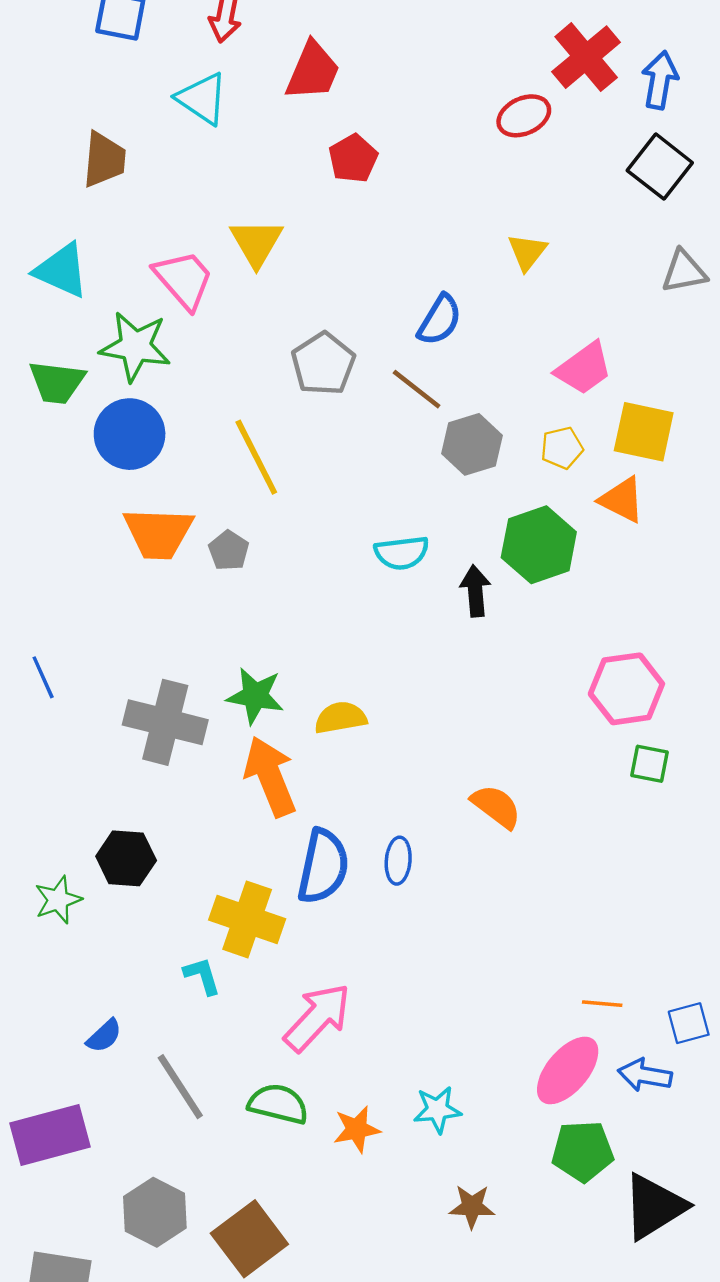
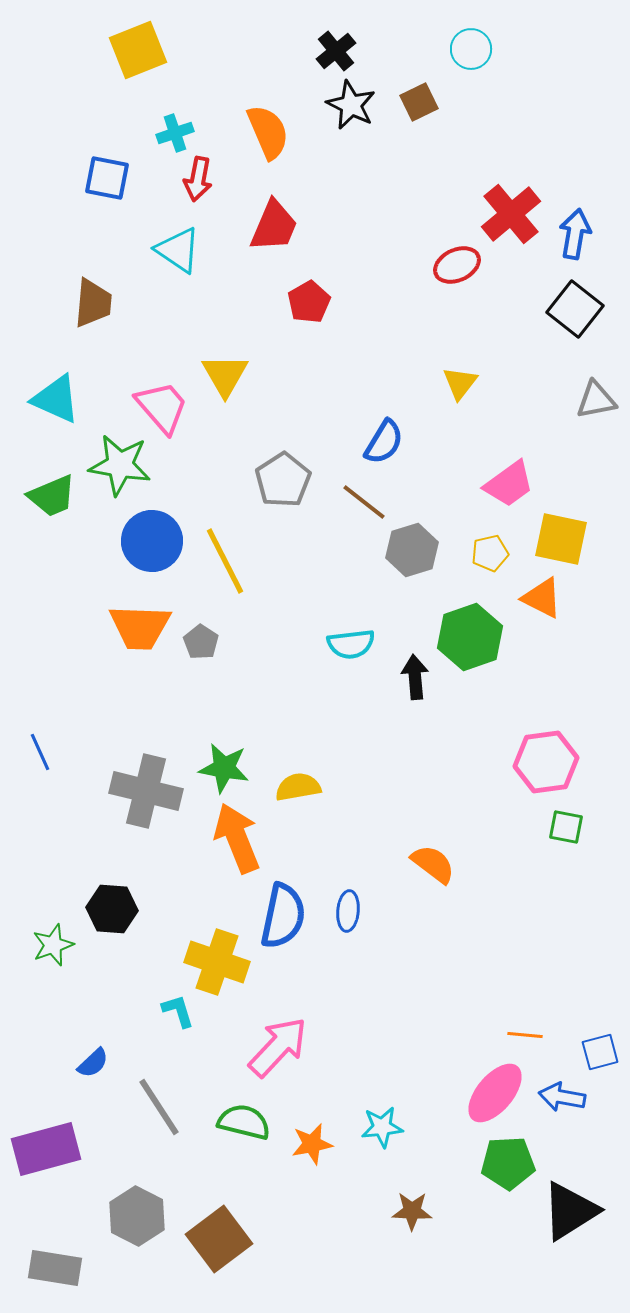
green trapezoid: (57, 382) -> (52, 496), turned -30
blue circle: (130, 434) -> (152, 541), moved

